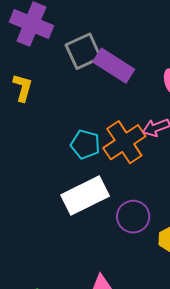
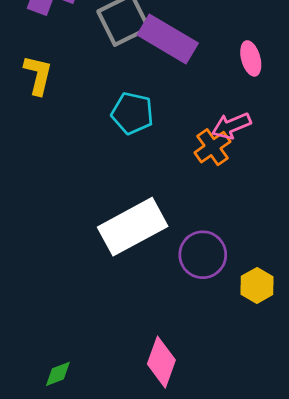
orange cross: (124, 142) -> (212, 147), moved, size x0.6
cyan pentagon: (85, 144) -> (132, 113), moved

